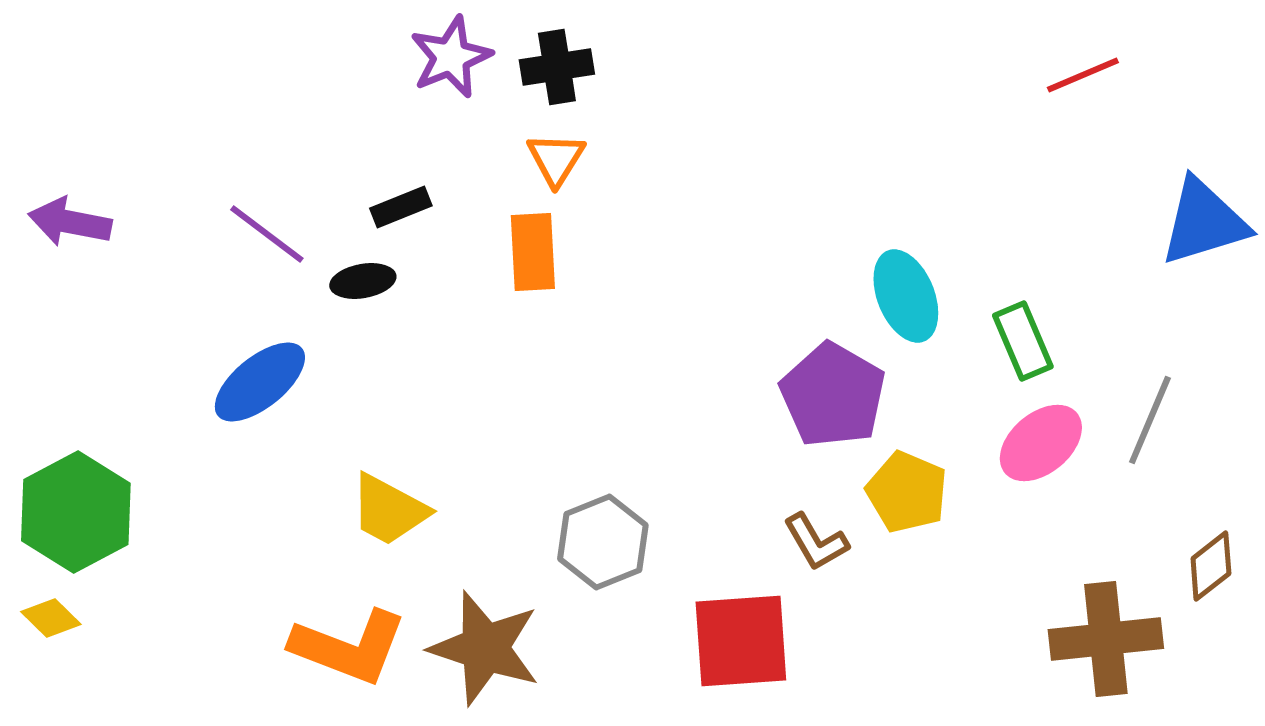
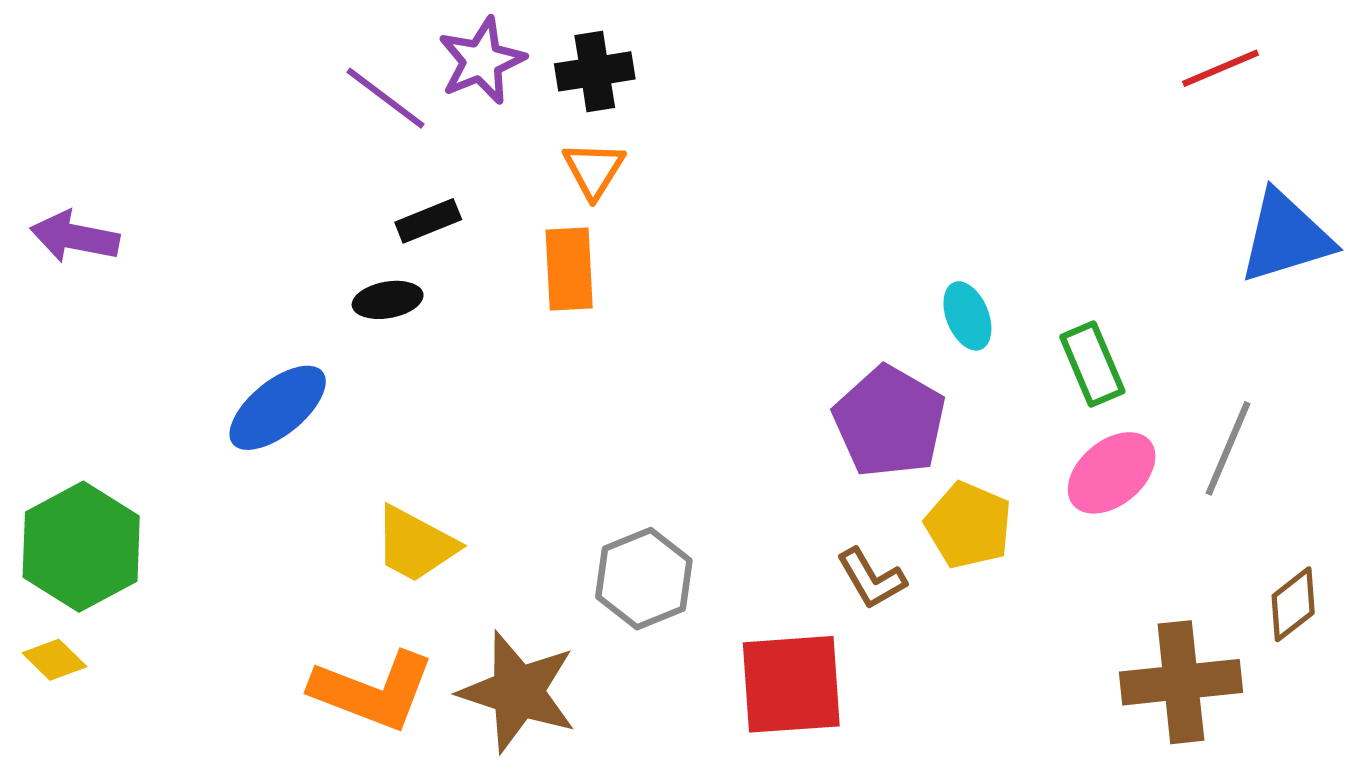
red line: (1083, 75) -> (1220, 68), moved
purple line: (267, 234) -> (385, 98), moved
cyan ellipse: (906, 296) -> (967, 316), size x0.7

